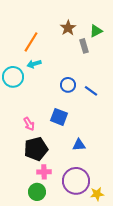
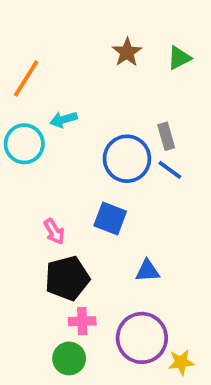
orange line: (31, 42) -> (26, 78), moved
gray rectangle: (84, 46) -> (166, 136), moved
blue circle: (68, 85) -> (127, 159), size x1.6

